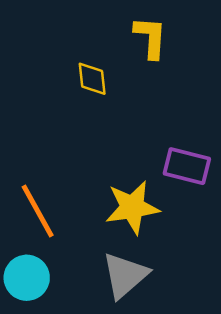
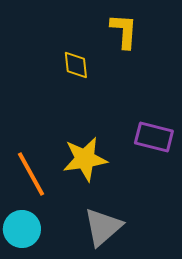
yellow star: (132, 207) -> (85, 159), moved

